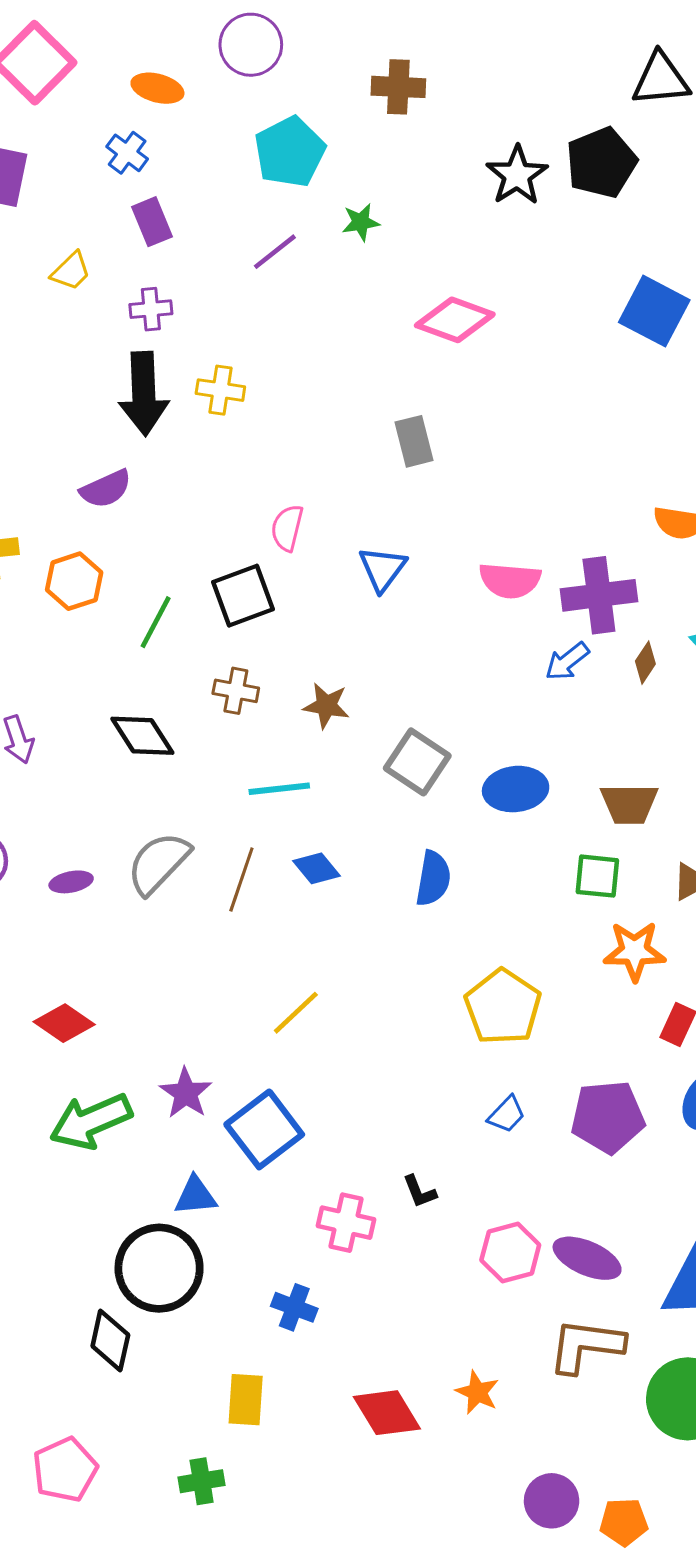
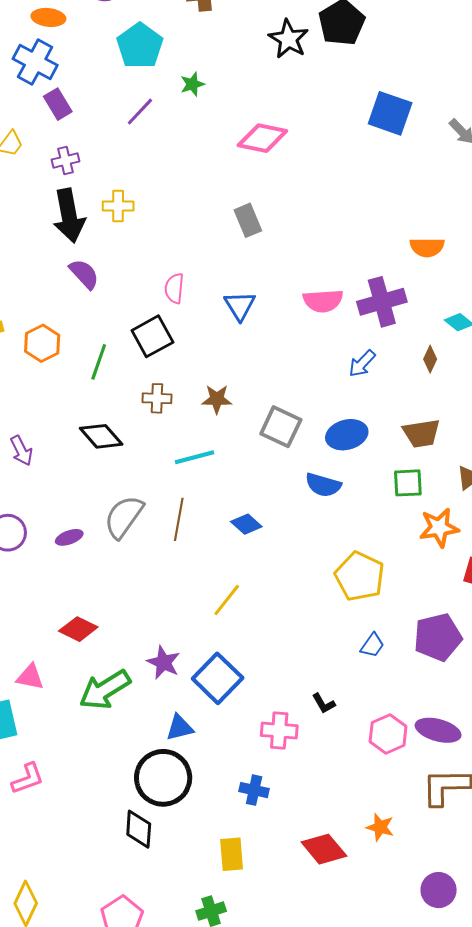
blue cross: (127, 153) -> (35, 62), size x1.6
purple semicircle: (106, 489) -> (84, 274), moved, turned -100
blue arrow: (567, 661) -> (362, 364), moved
brown diamond: (645, 663) -> (430, 359), moved
blue diamond: (317, 868) -> (246, 524), moved
blue semicircle: (433, 878) -> (323, 485), moved, turned 105

